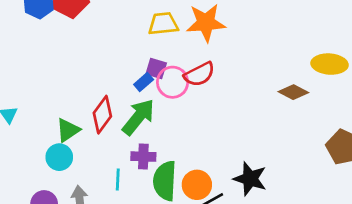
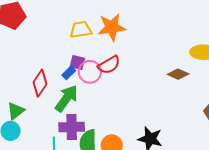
red diamond: (102, 115) -> (40, 83), moved
purple cross: (143, 157) -> (72, 127), size x1.4

